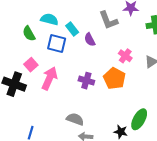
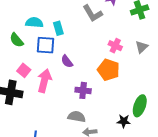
cyan rectangle: (72, 29) -> (58, 28), turned 32
purple semicircle: (90, 40) -> (67, 61), moved
purple cross: (86, 81) -> (83, 90), moved

